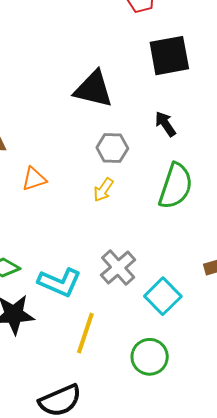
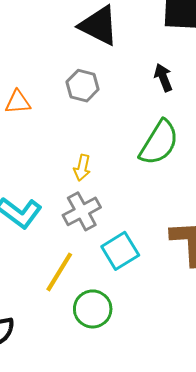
gray hexagon: (112, 148) -> (83, 86), moved
yellow arrow: (103, 190) -> (82, 168), moved, turned -35
yellow line: (85, 333) -> (59, 272), moved

